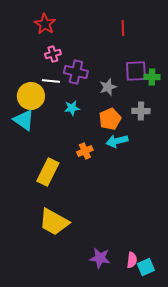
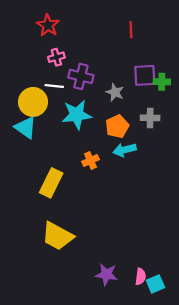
gray star: (108, 87) -> (115, 92), turned -30
cyan star: (72, 108) -> (77, 115), size x1.8

